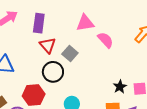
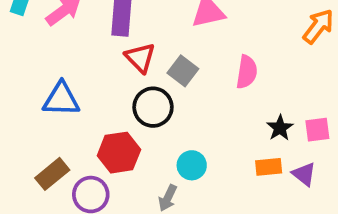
pink semicircle: (105, 40) -> (247, 72), moved, turned 54

